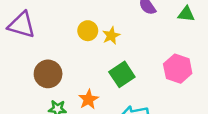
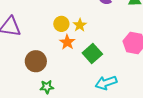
orange star: (88, 99) -> (67, 42), moved

